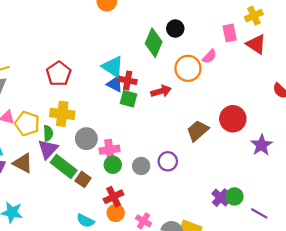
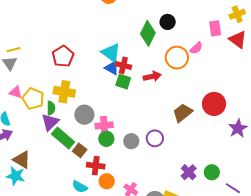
brown triangle: (23, 163) -> (22, 160), moved
red cross: (114, 197) -> (96, 166), moved, turned 30
purple cross: (221, 198) -> (189, 172), moved

